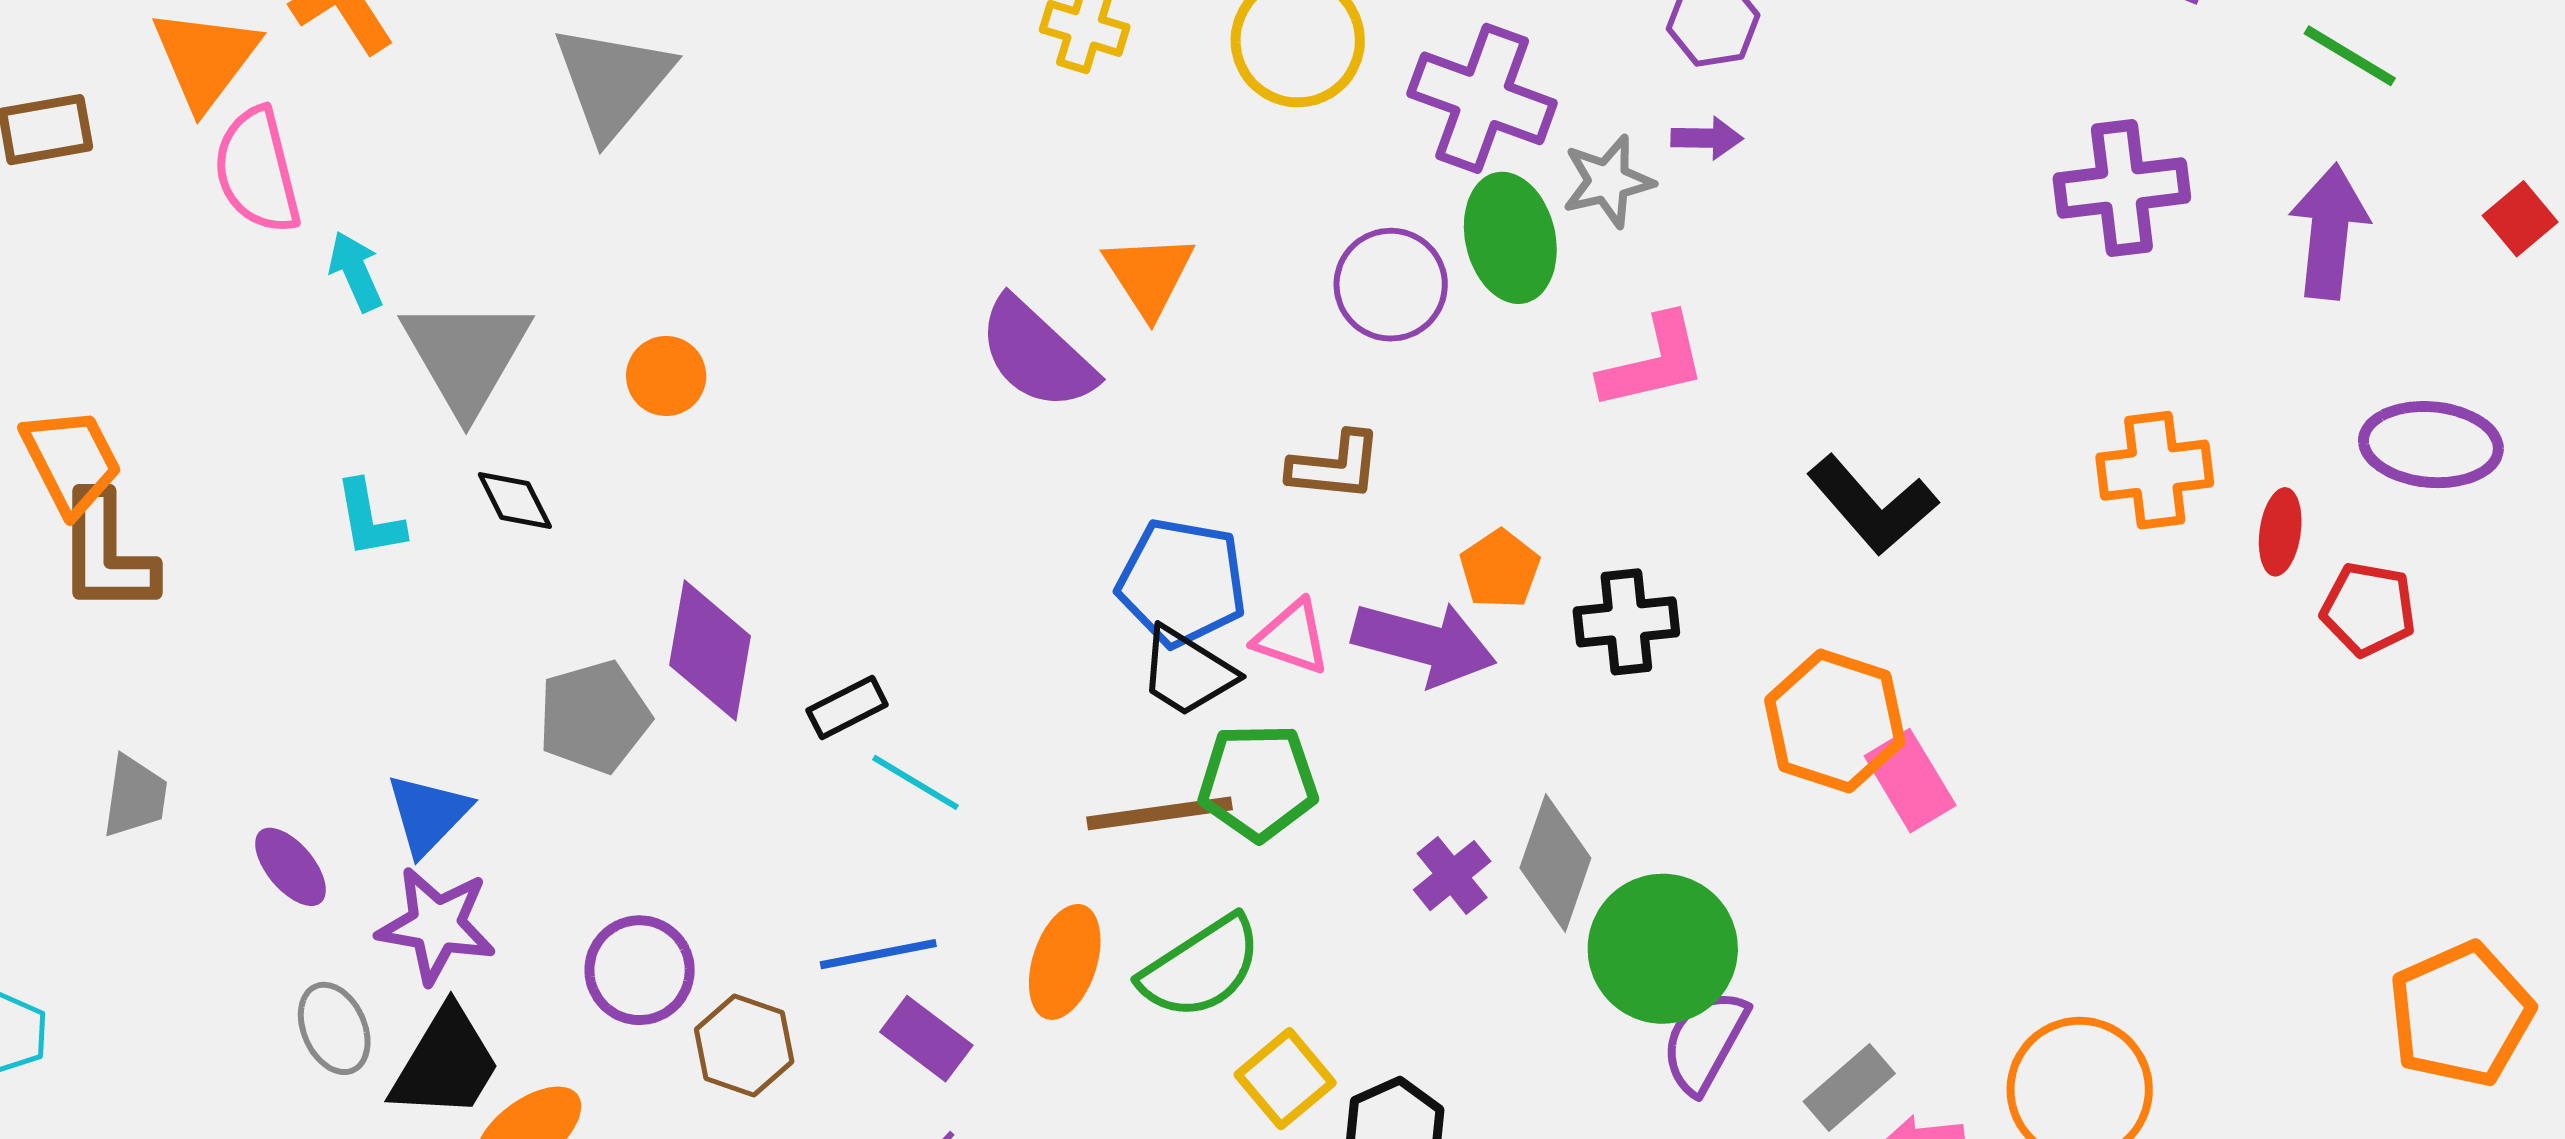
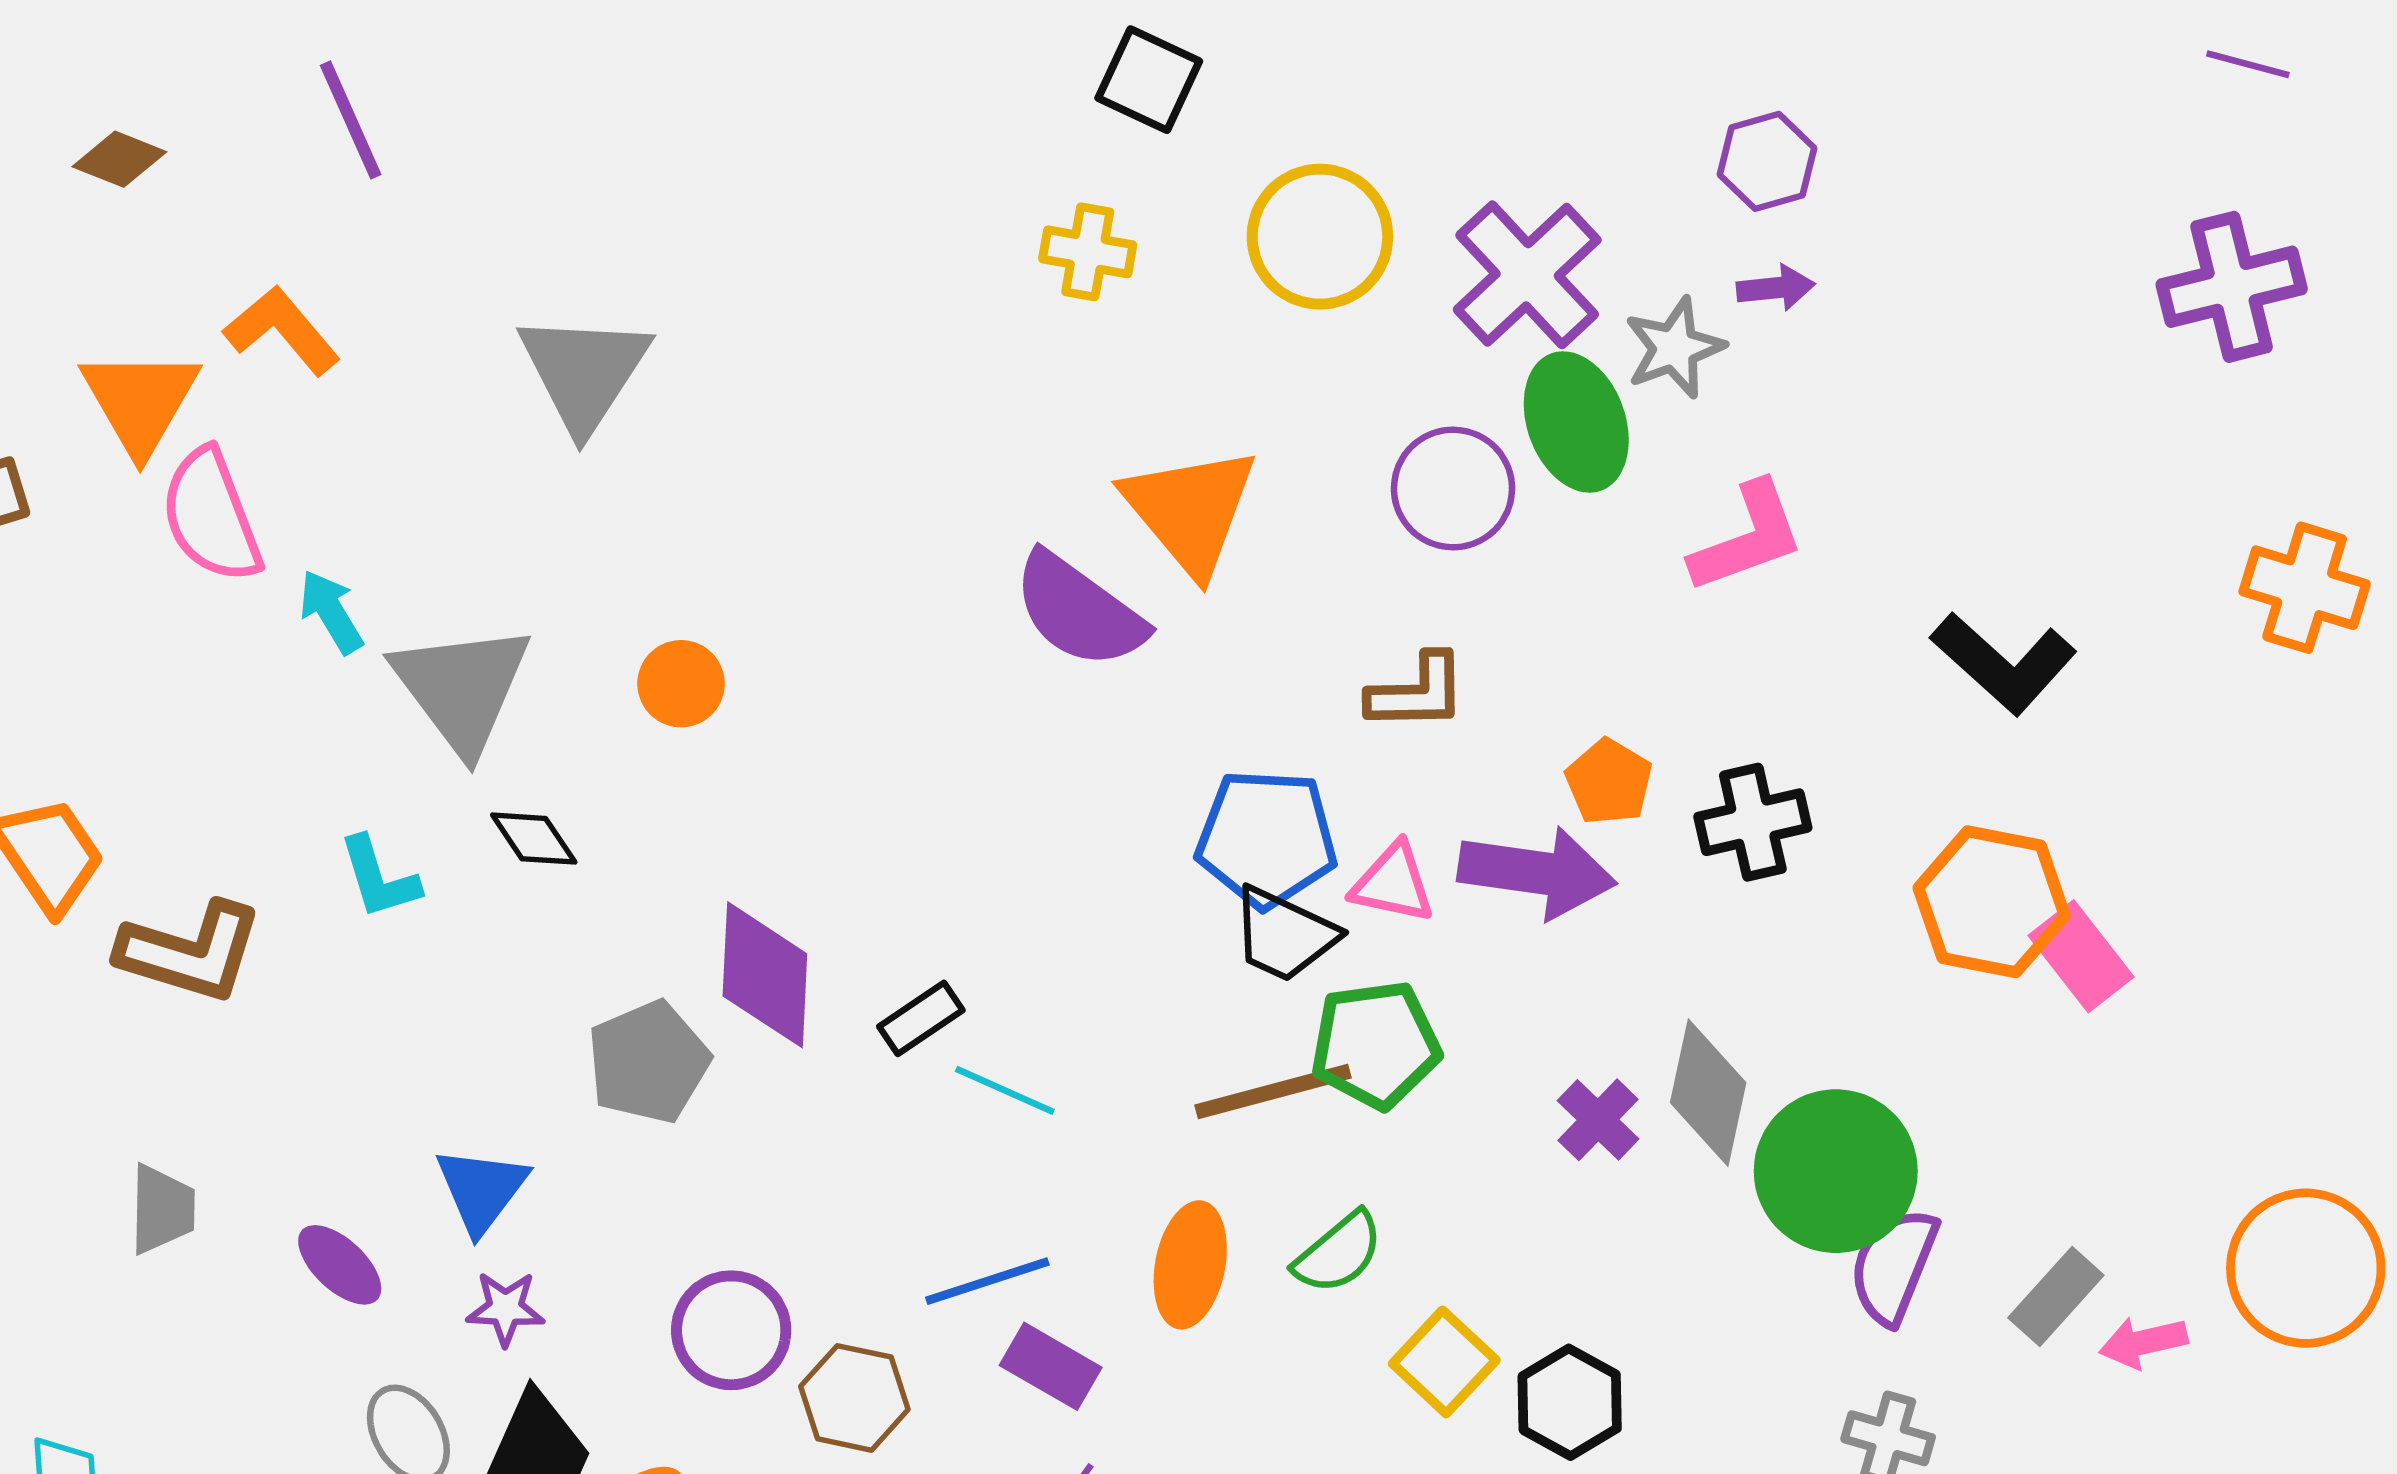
purple cross: (1482, 98) -> (1527, 275), turned 34
orange triangle: (1149, 275) -> (1190, 510), size x1.4
orange cross: (2155, 470) -> (2305, 588), turned 31
brown L-shape: (106, 553) -> (190, 952), moved, turned -66
purple star: (437, 925) -> (505, 1308), size x0.6
green semicircle: (1201, 968) -> (1339, 1253), size x0.7

